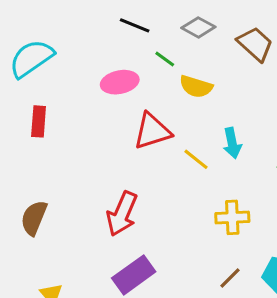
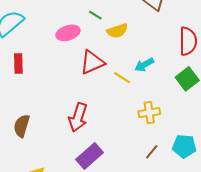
yellow semicircle: (196, 87) -> (117, 31), turned -30
cyan arrow: (232, 143) -> (144, 65), turned 78

